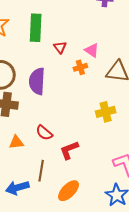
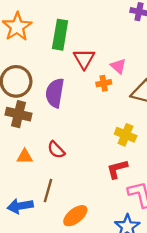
red triangle: (60, 47) -> (84, 59), size x1.5
yellow cross: (106, 112) -> (126, 135), turned 30
red L-shape: (69, 150) -> (117, 169), moved

